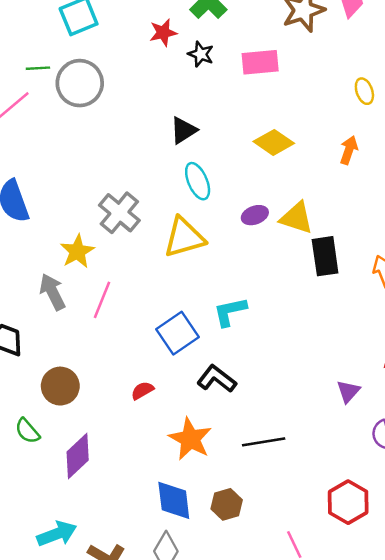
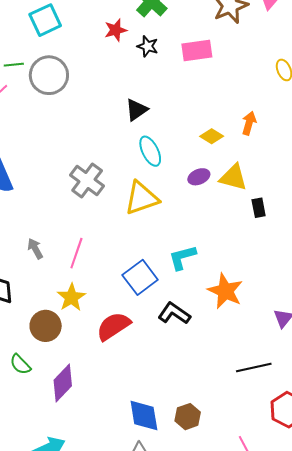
yellow diamond: (274, 142) -> (212, 136), moved, size x0.7
orange arrow: (349, 150) -> (249, 123), moved
yellow star: (77, 251) -> (71, 297), moved
black rectangle: (325, 256) -> (259, 208), size x0.6
gray arrow: (52, 292) -> (35, 249), size x0.7
red semicircle: (142, 391) -> (113, 326), size x1.8
orange star: (190, 439) -> (225, 291), moved
black line: (264, 442) -> (254, 367), moved

